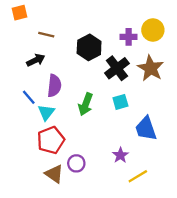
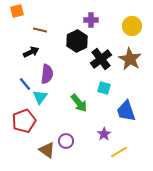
purple cross: (129, 37) -> (91, 20), moved
cyan square: (120, 102) -> (104, 88), turned 32
green arrow: (86, 104) -> (79, 103), moved, turned -60
red pentagon: (51, 140) -> (24, 121), moved

